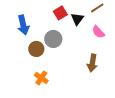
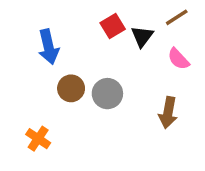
gray circle: (53, 39) -> (107, 94), moved
orange cross: (41, 78) -> (38, 139), moved

